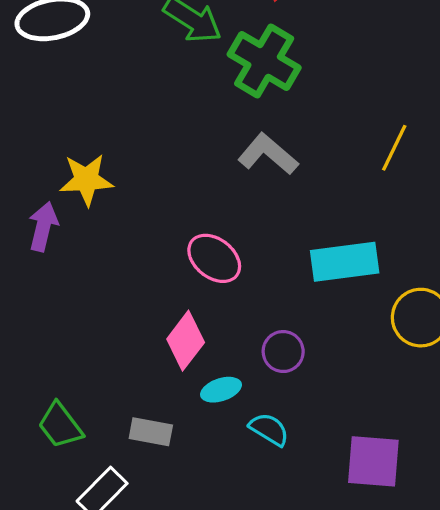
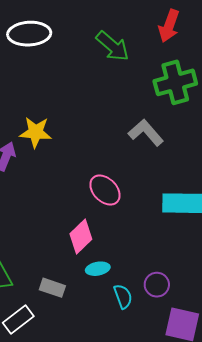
green cross: (264, 61) -> (175, 82), moved, turned 36
purple circle: (283, 352) -> (157, 285), moved
cyan semicircle: (269, 429) -> (123, 296), turned 30

